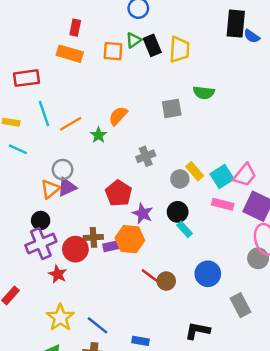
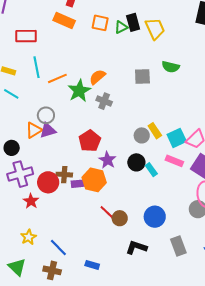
green triangle: (134, 40) -> (121, 27), moved
yellow trapezoid: (179, 49) -> (155, 29), turned -35
green star: (99, 135) -> (79, 91), size x1.6
gray cross: (146, 156) -> (104, 101), moved, turned 35
black circle: (41, 220) -> (12, 148), moved
cyan rectangle: (184, 229) -> (151, 170), moved
yellow star: (60, 317) -> (28, 237), size x0.7
black L-shape: (197, 331) -> (136, 247), moved

